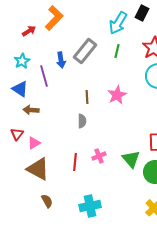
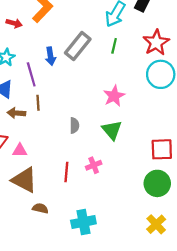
red arrow: (29, 31) -> (14, 23), turned 48
brown line: (87, 97) -> (38, 103), moved
pink triangle: (34, 143) -> (20, 150), turned 32
green triangle: (131, 159) -> (112, 130), moved
brown semicircle: (47, 201) -> (40, 208), moved, turned -48

